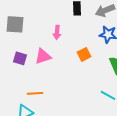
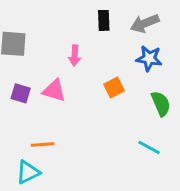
pink triangle: (43, 56) -> (54, 91), turned 36

